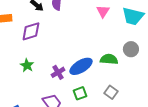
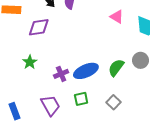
pink triangle: (103, 11) -> (117, 17), turned -40
green semicircle: (109, 59) -> (116, 68), turned -66

